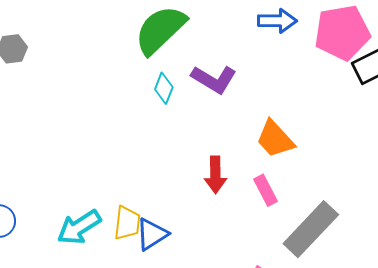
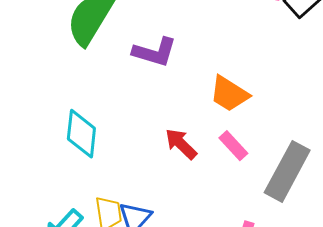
cyan diamond: (164, 88) -> (81, 134), moved, size x1.6
red arrow: (215, 175) -> (181, 144), turned 150

